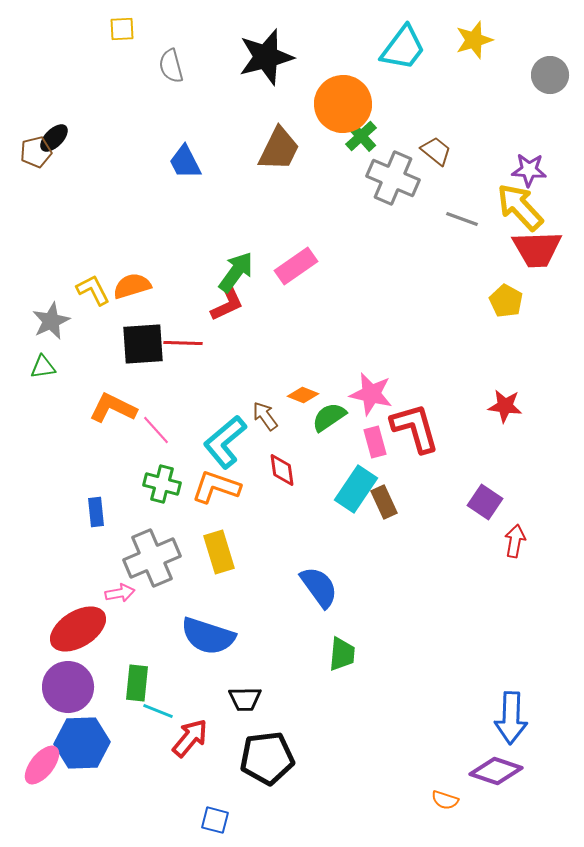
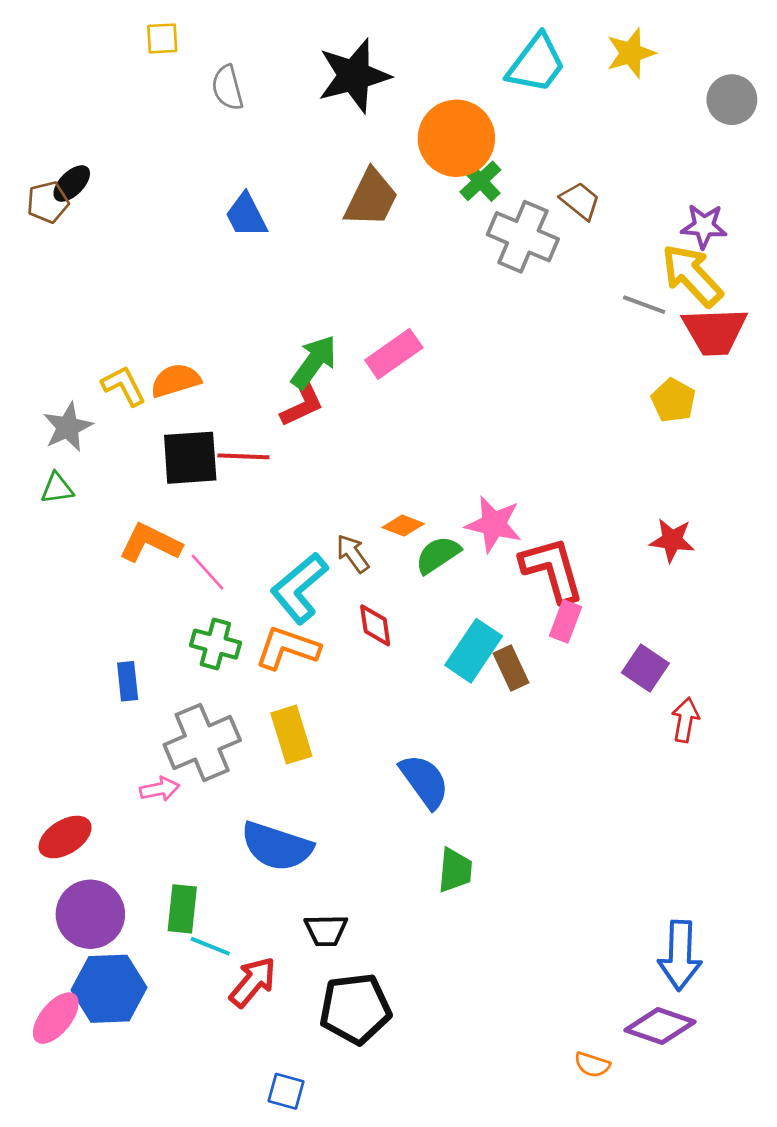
gray line: (462, 219) -> (644, 305), moved
pink rectangle: (375, 442) -> (566, 621), moved, turned 36
red ellipse: (78, 629) -> (65, 837), moved, size x0.7

